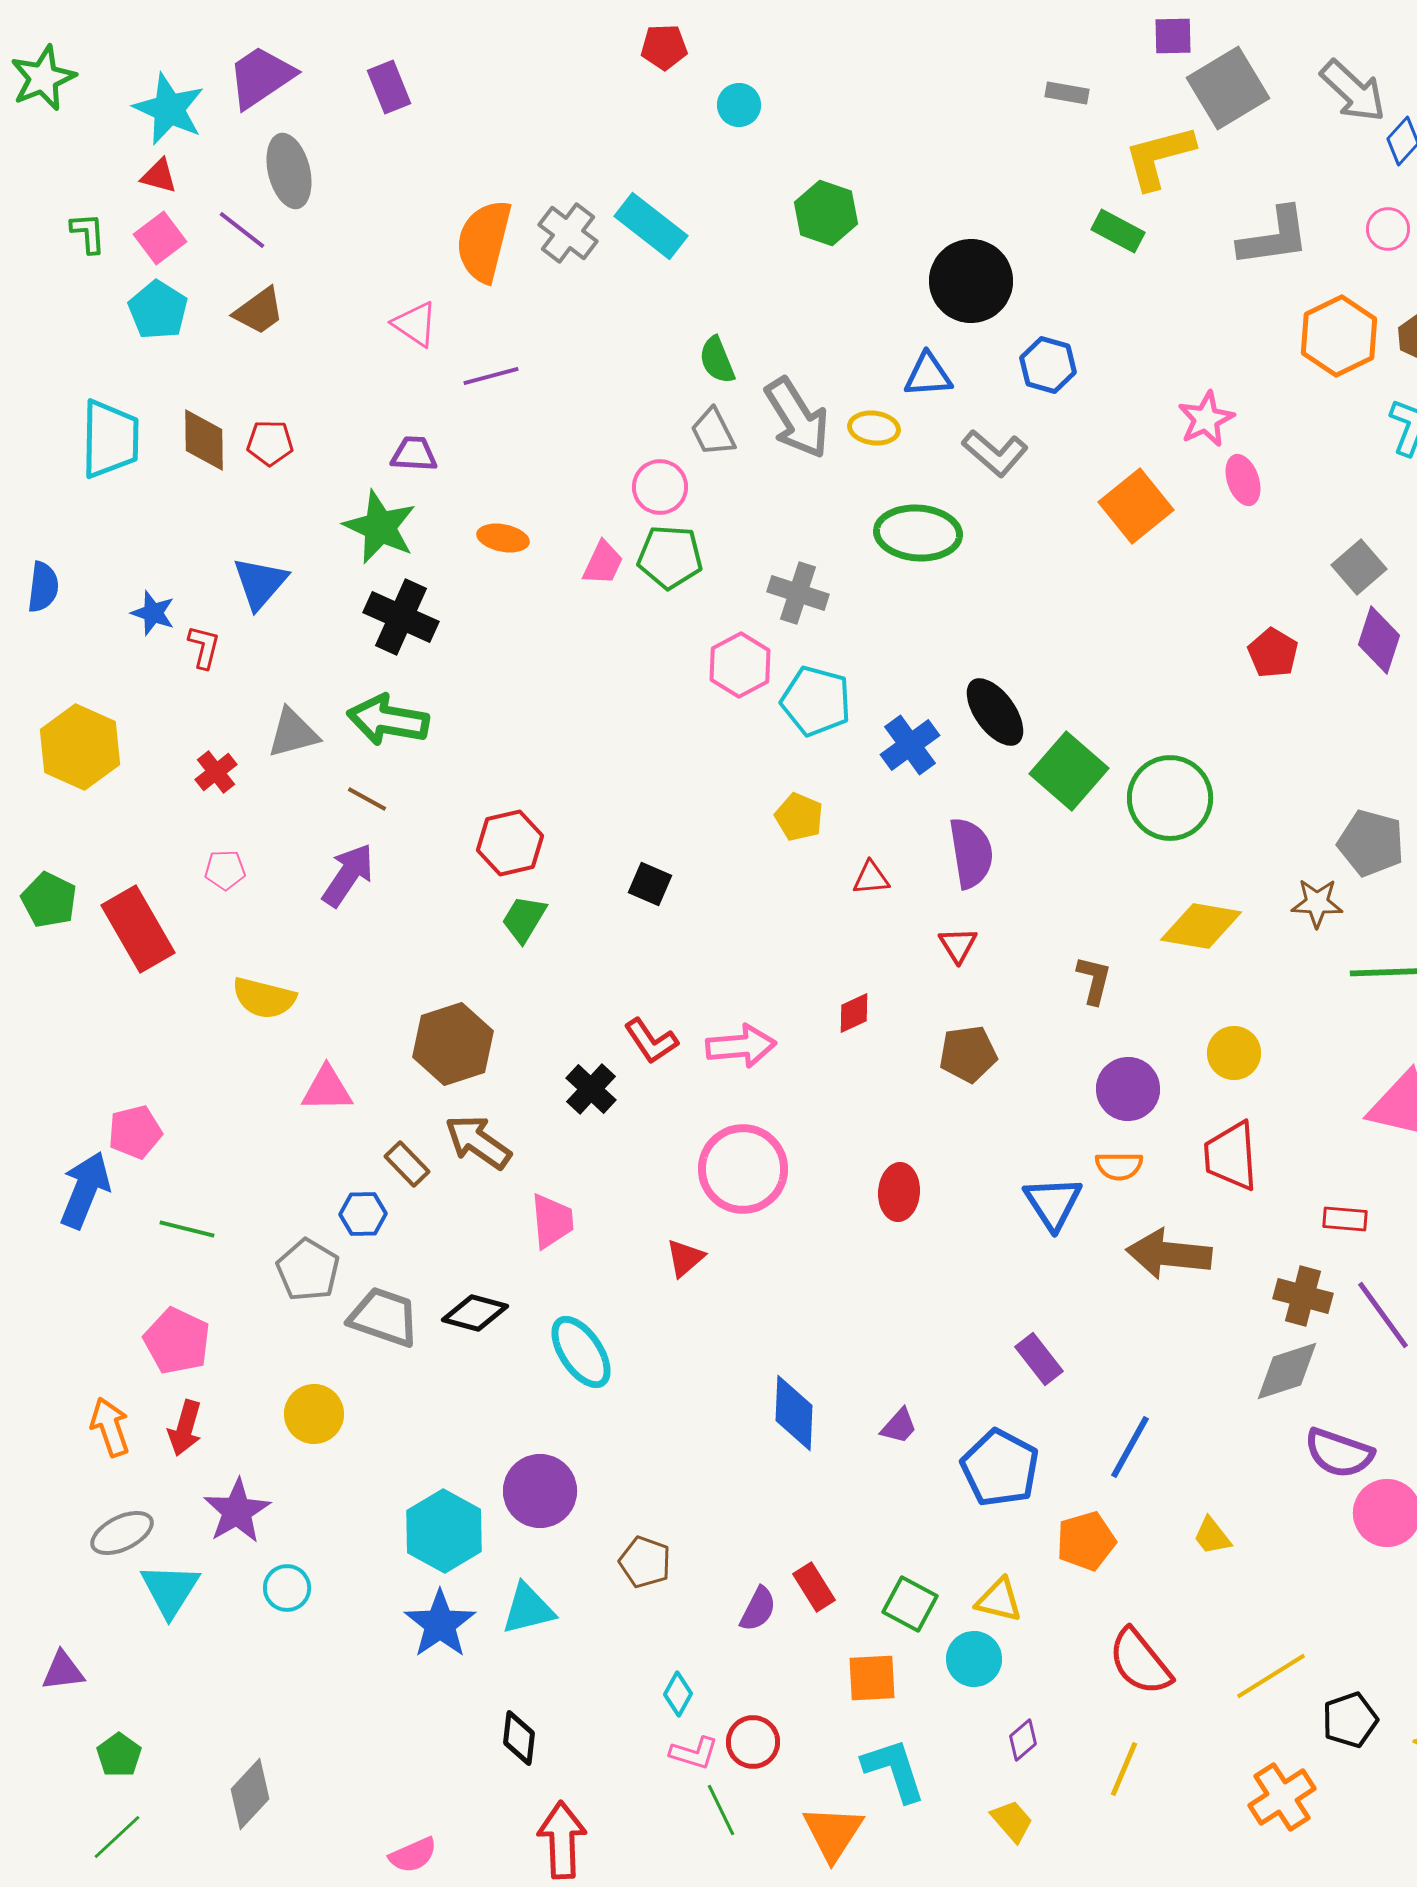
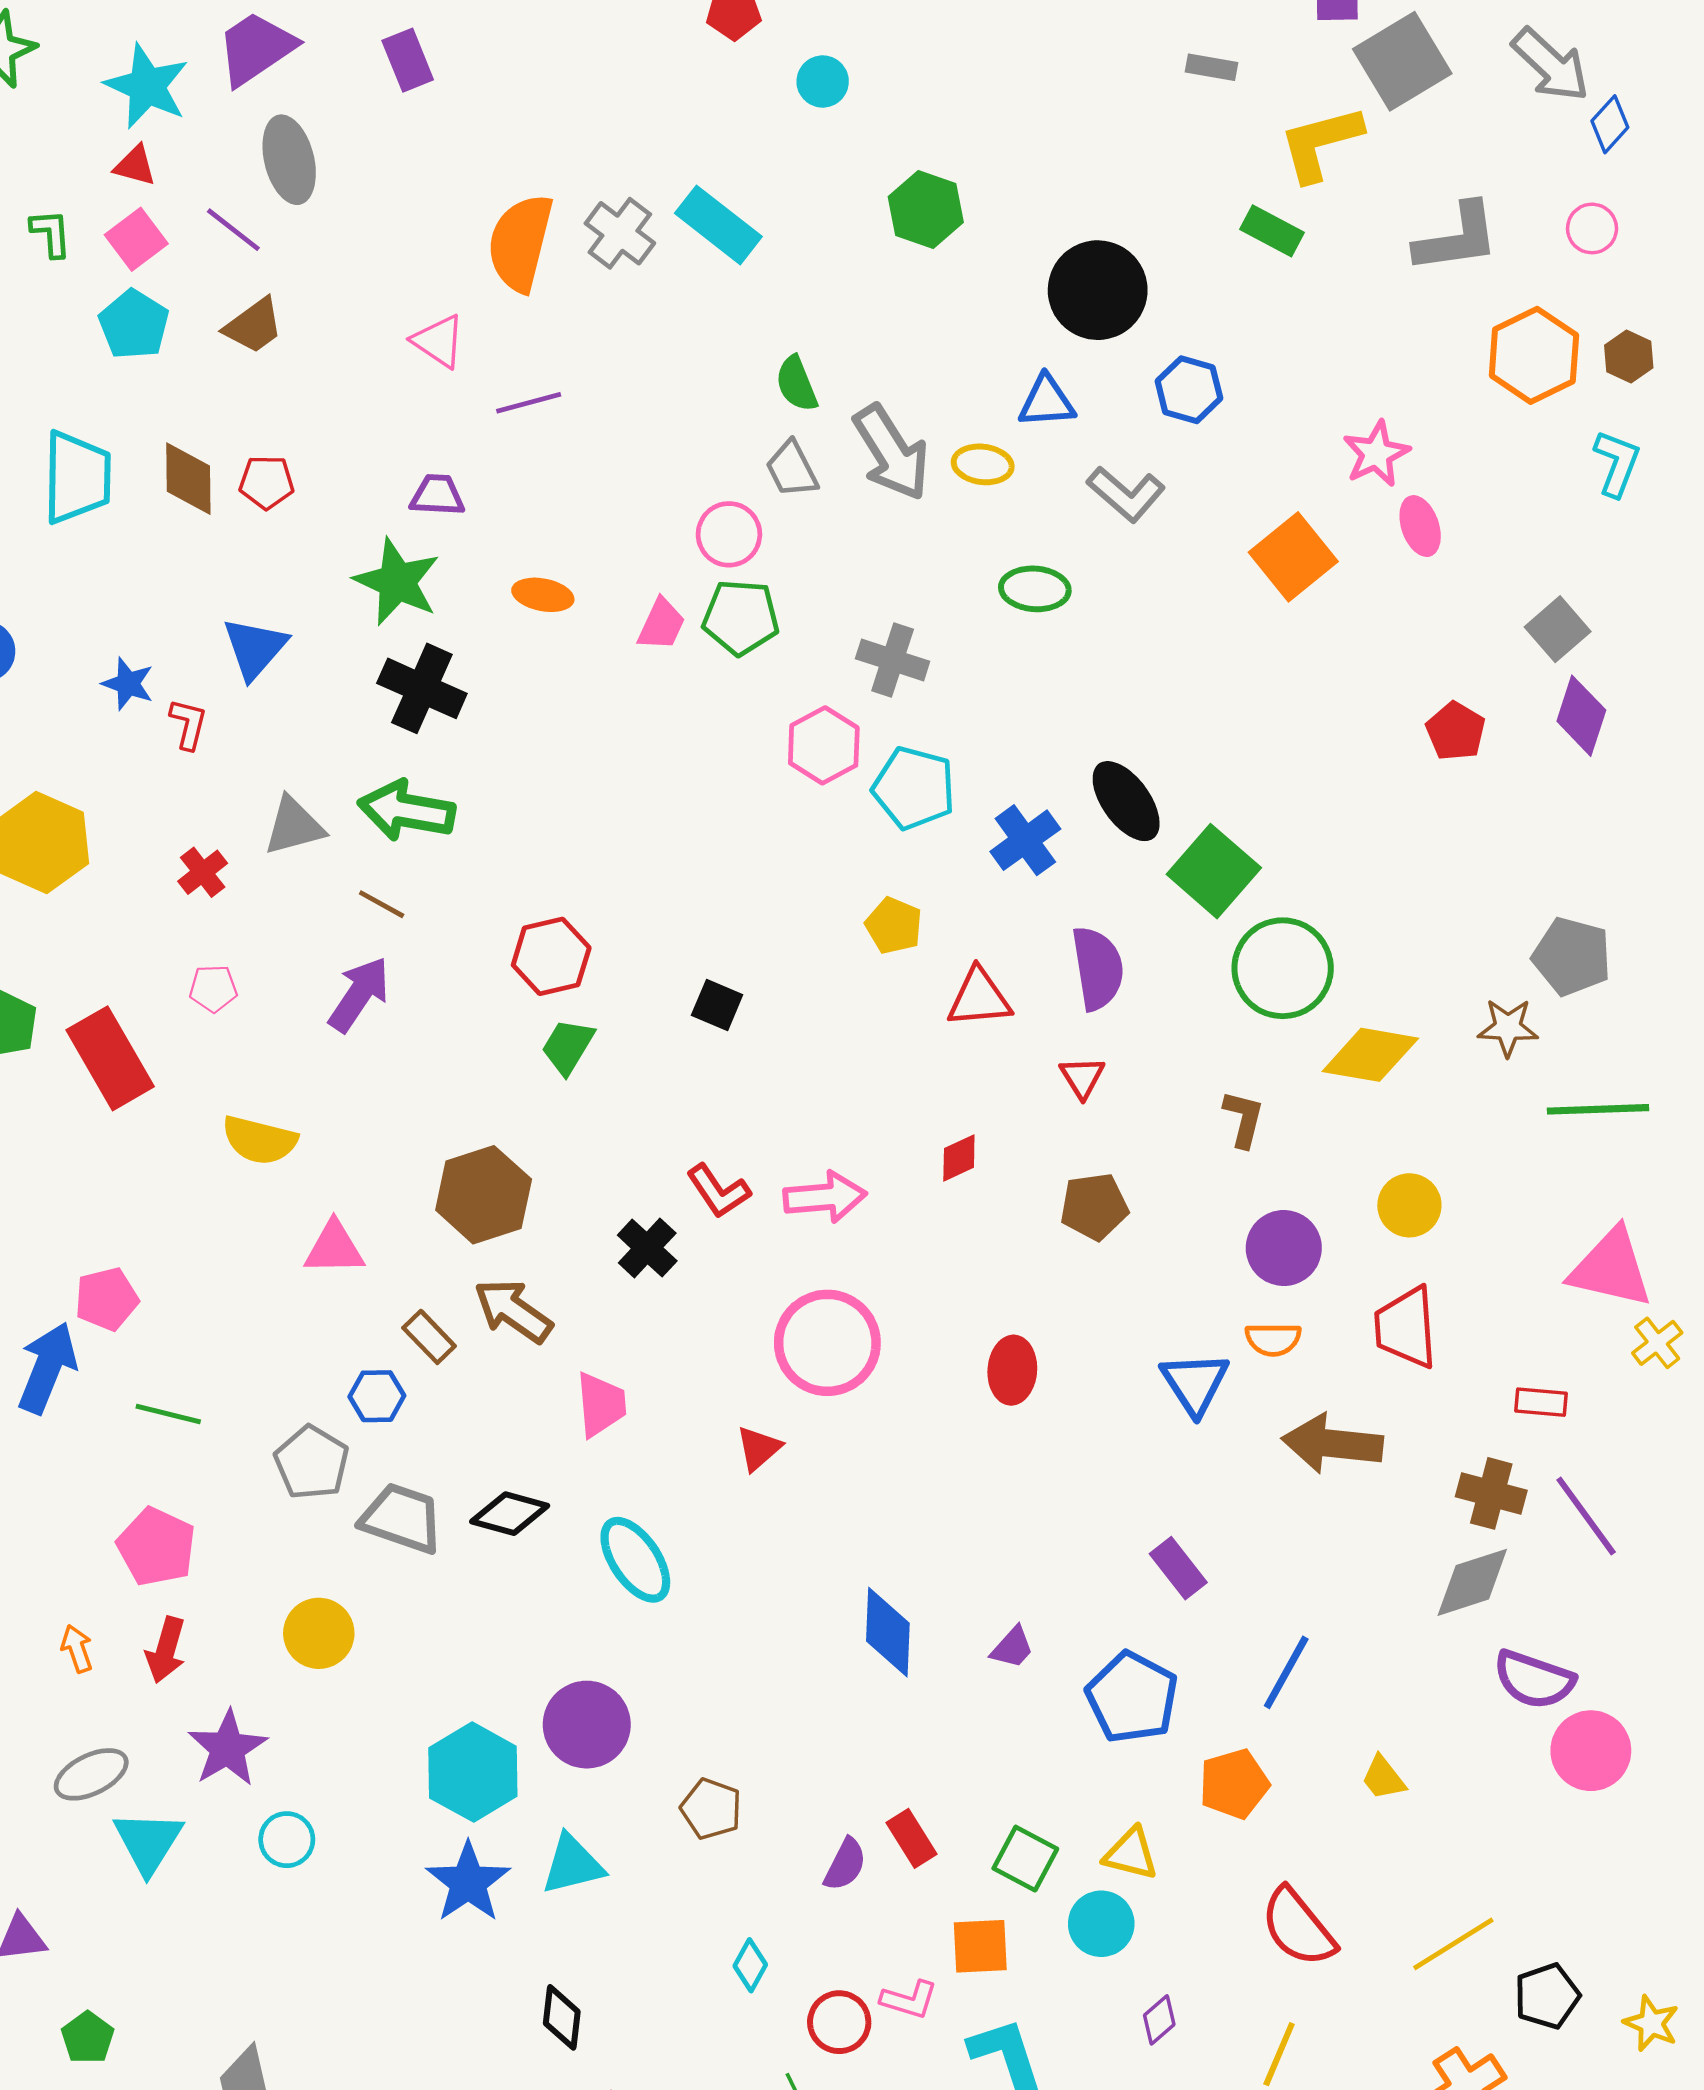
green ellipse: (918, 533) -> (1035, 589), size x0.7
green circle: (1170, 798) -> (1283, 968), moved
red triangle: (871, 878) -> (979, 998), size x1.5
orange arrow: (110, 1427) -> (77, 1649), size x0.7
pink L-shape: (694, 1753) -> (909, 2000), moved

